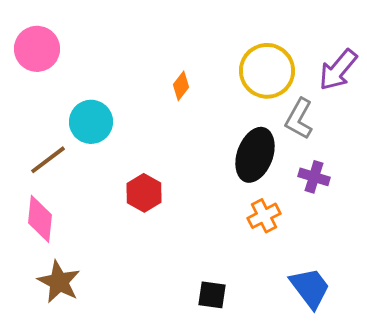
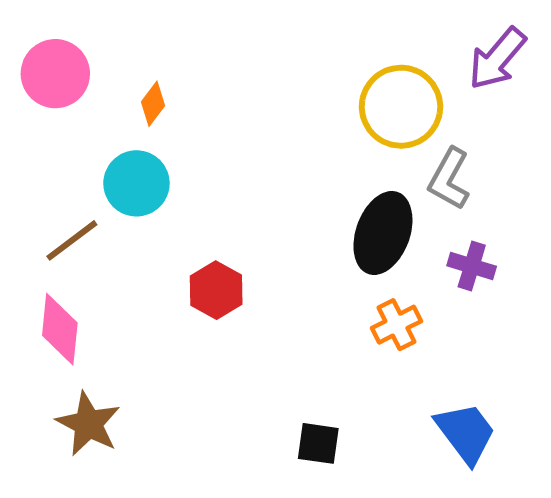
purple arrow: (338, 70) -> (497, 59), moved
orange diamond: (181, 86) -> (153, 104), moved

